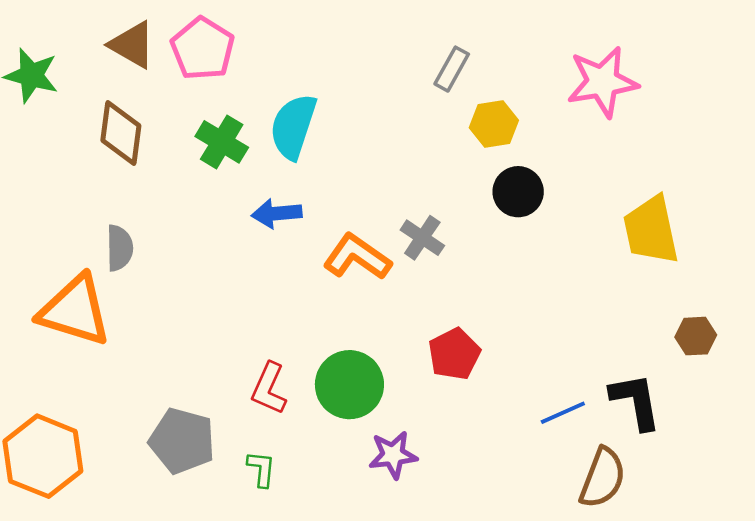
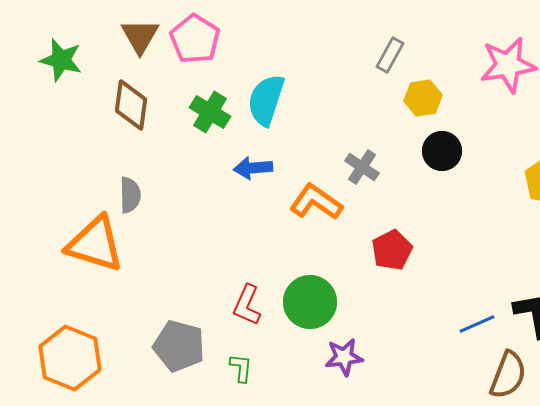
brown triangle: (132, 45) -> (140, 36), turned 30
gray cross: (422, 238) -> (362, 167), moved
red pentagon: (454, 354) -> (392, 250), moved

